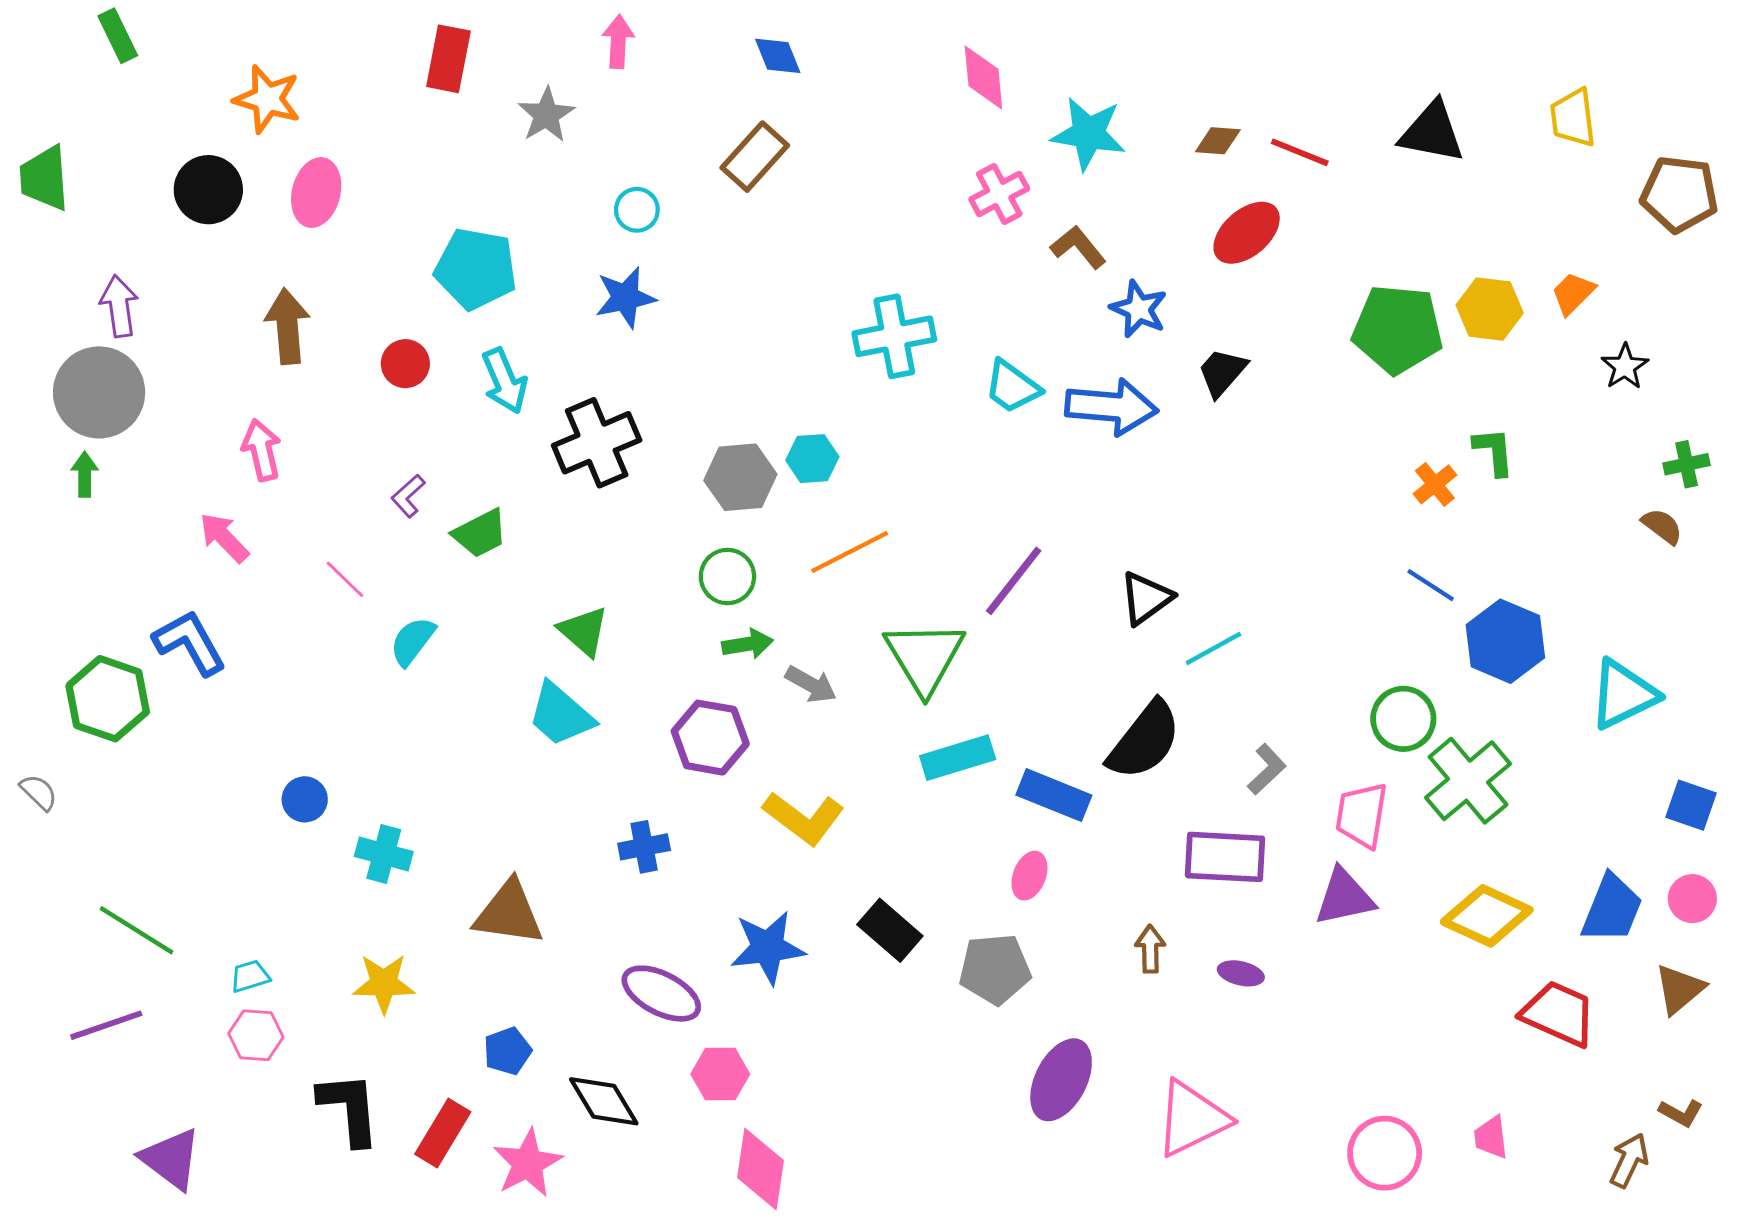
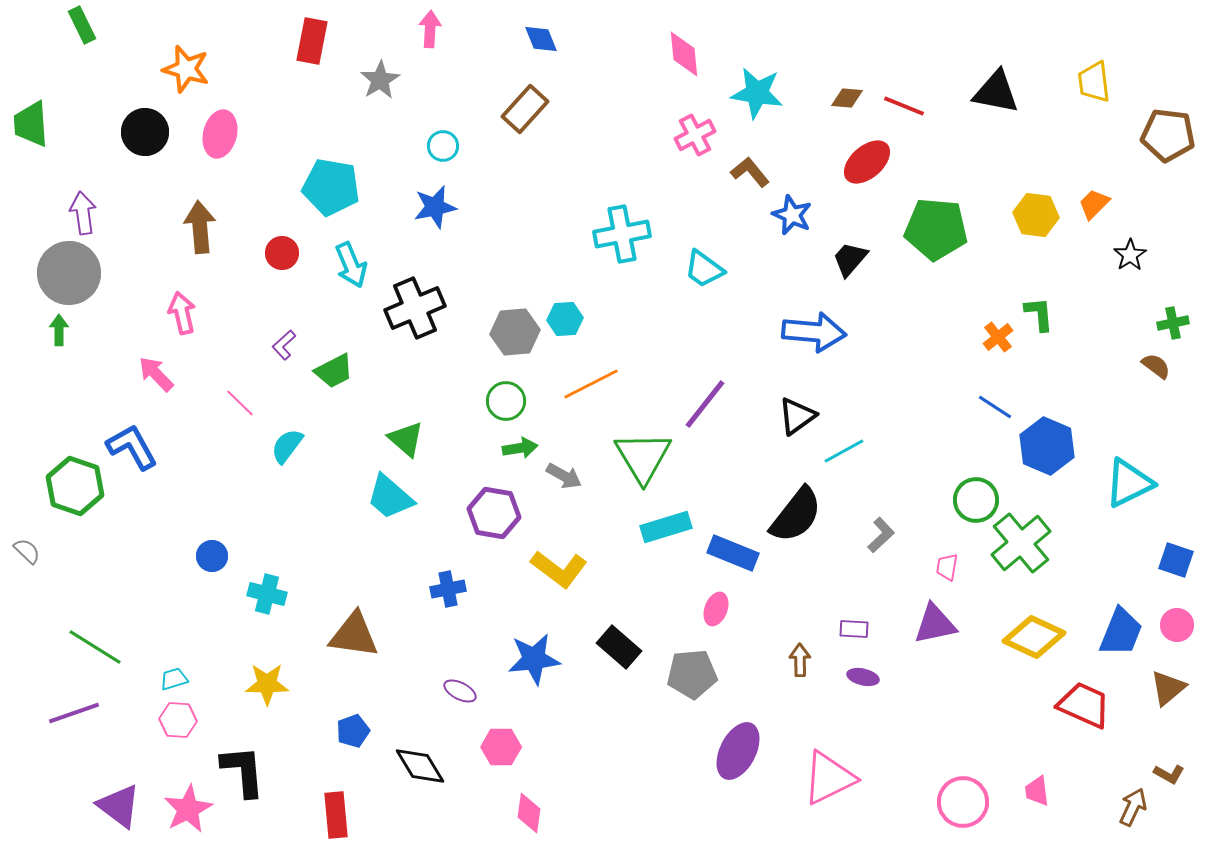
green pentagon: (1398, 329) -> (936, 229), moved
blue arrow: (1111, 407) -> (814, 332), moved
pink trapezoid: (1362, 815) -> (947, 567), size x0.6
purple rectangle: (1225, 857) -> (854, 629), moved, size x0.5
purple ellipse: (661, 994) -> (460, 691), size x0.6
red rectangle: (443, 1133) -> (336, 815), moved, turned -36
pink star: (528, 1163) -> (188, 809), moved
pink diamond: (761, 1169) -> (529, 813), size x0.7

